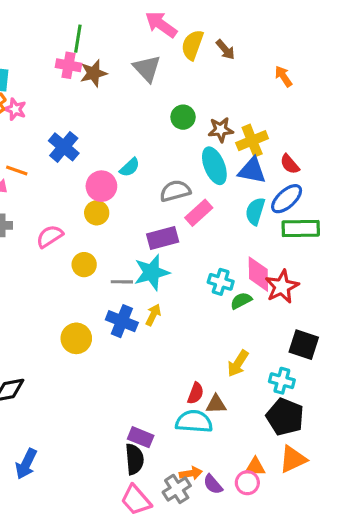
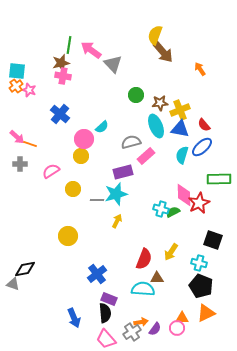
pink arrow: (161, 25) -> (91, 50), moved
yellow semicircle: (192, 45) -> (155, 35), moved
brown arrow: (225, 50) -> (163, 52), size x1.6
pink cross: (68, 65) -> (63, 76), moved
brown star: (94, 73) -> (61, 63), moved
orange line: (17, 170) -> (30, 144), moved
green rectangle: (301, 229) -> (219, 179), moved
cyan cross: (221, 282) -> (161, 209), moved
blue cross: (122, 321) -> (97, 274), moved, turned 30
red semicircle: (196, 393) -> (144, 259), moved, size x1.5
blue arrow: (26, 464) -> (74, 318), moved, turned -48
purple semicircle: (213, 484) -> (155, 329), turned -104

